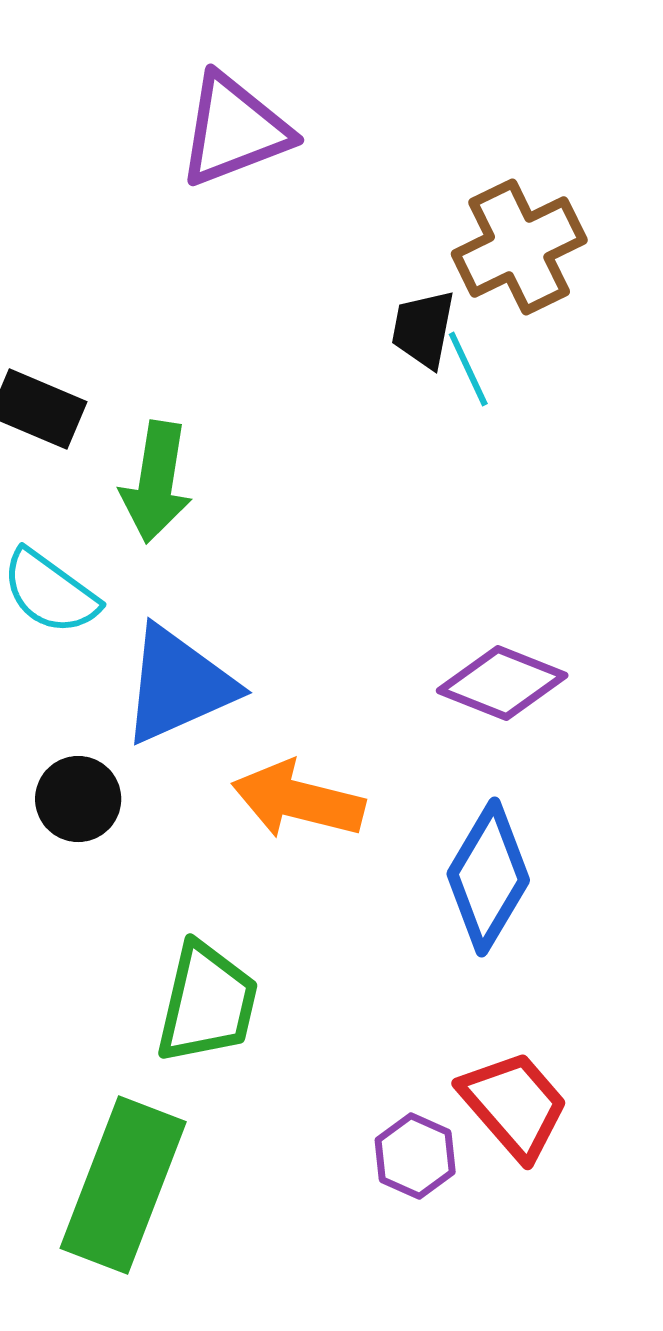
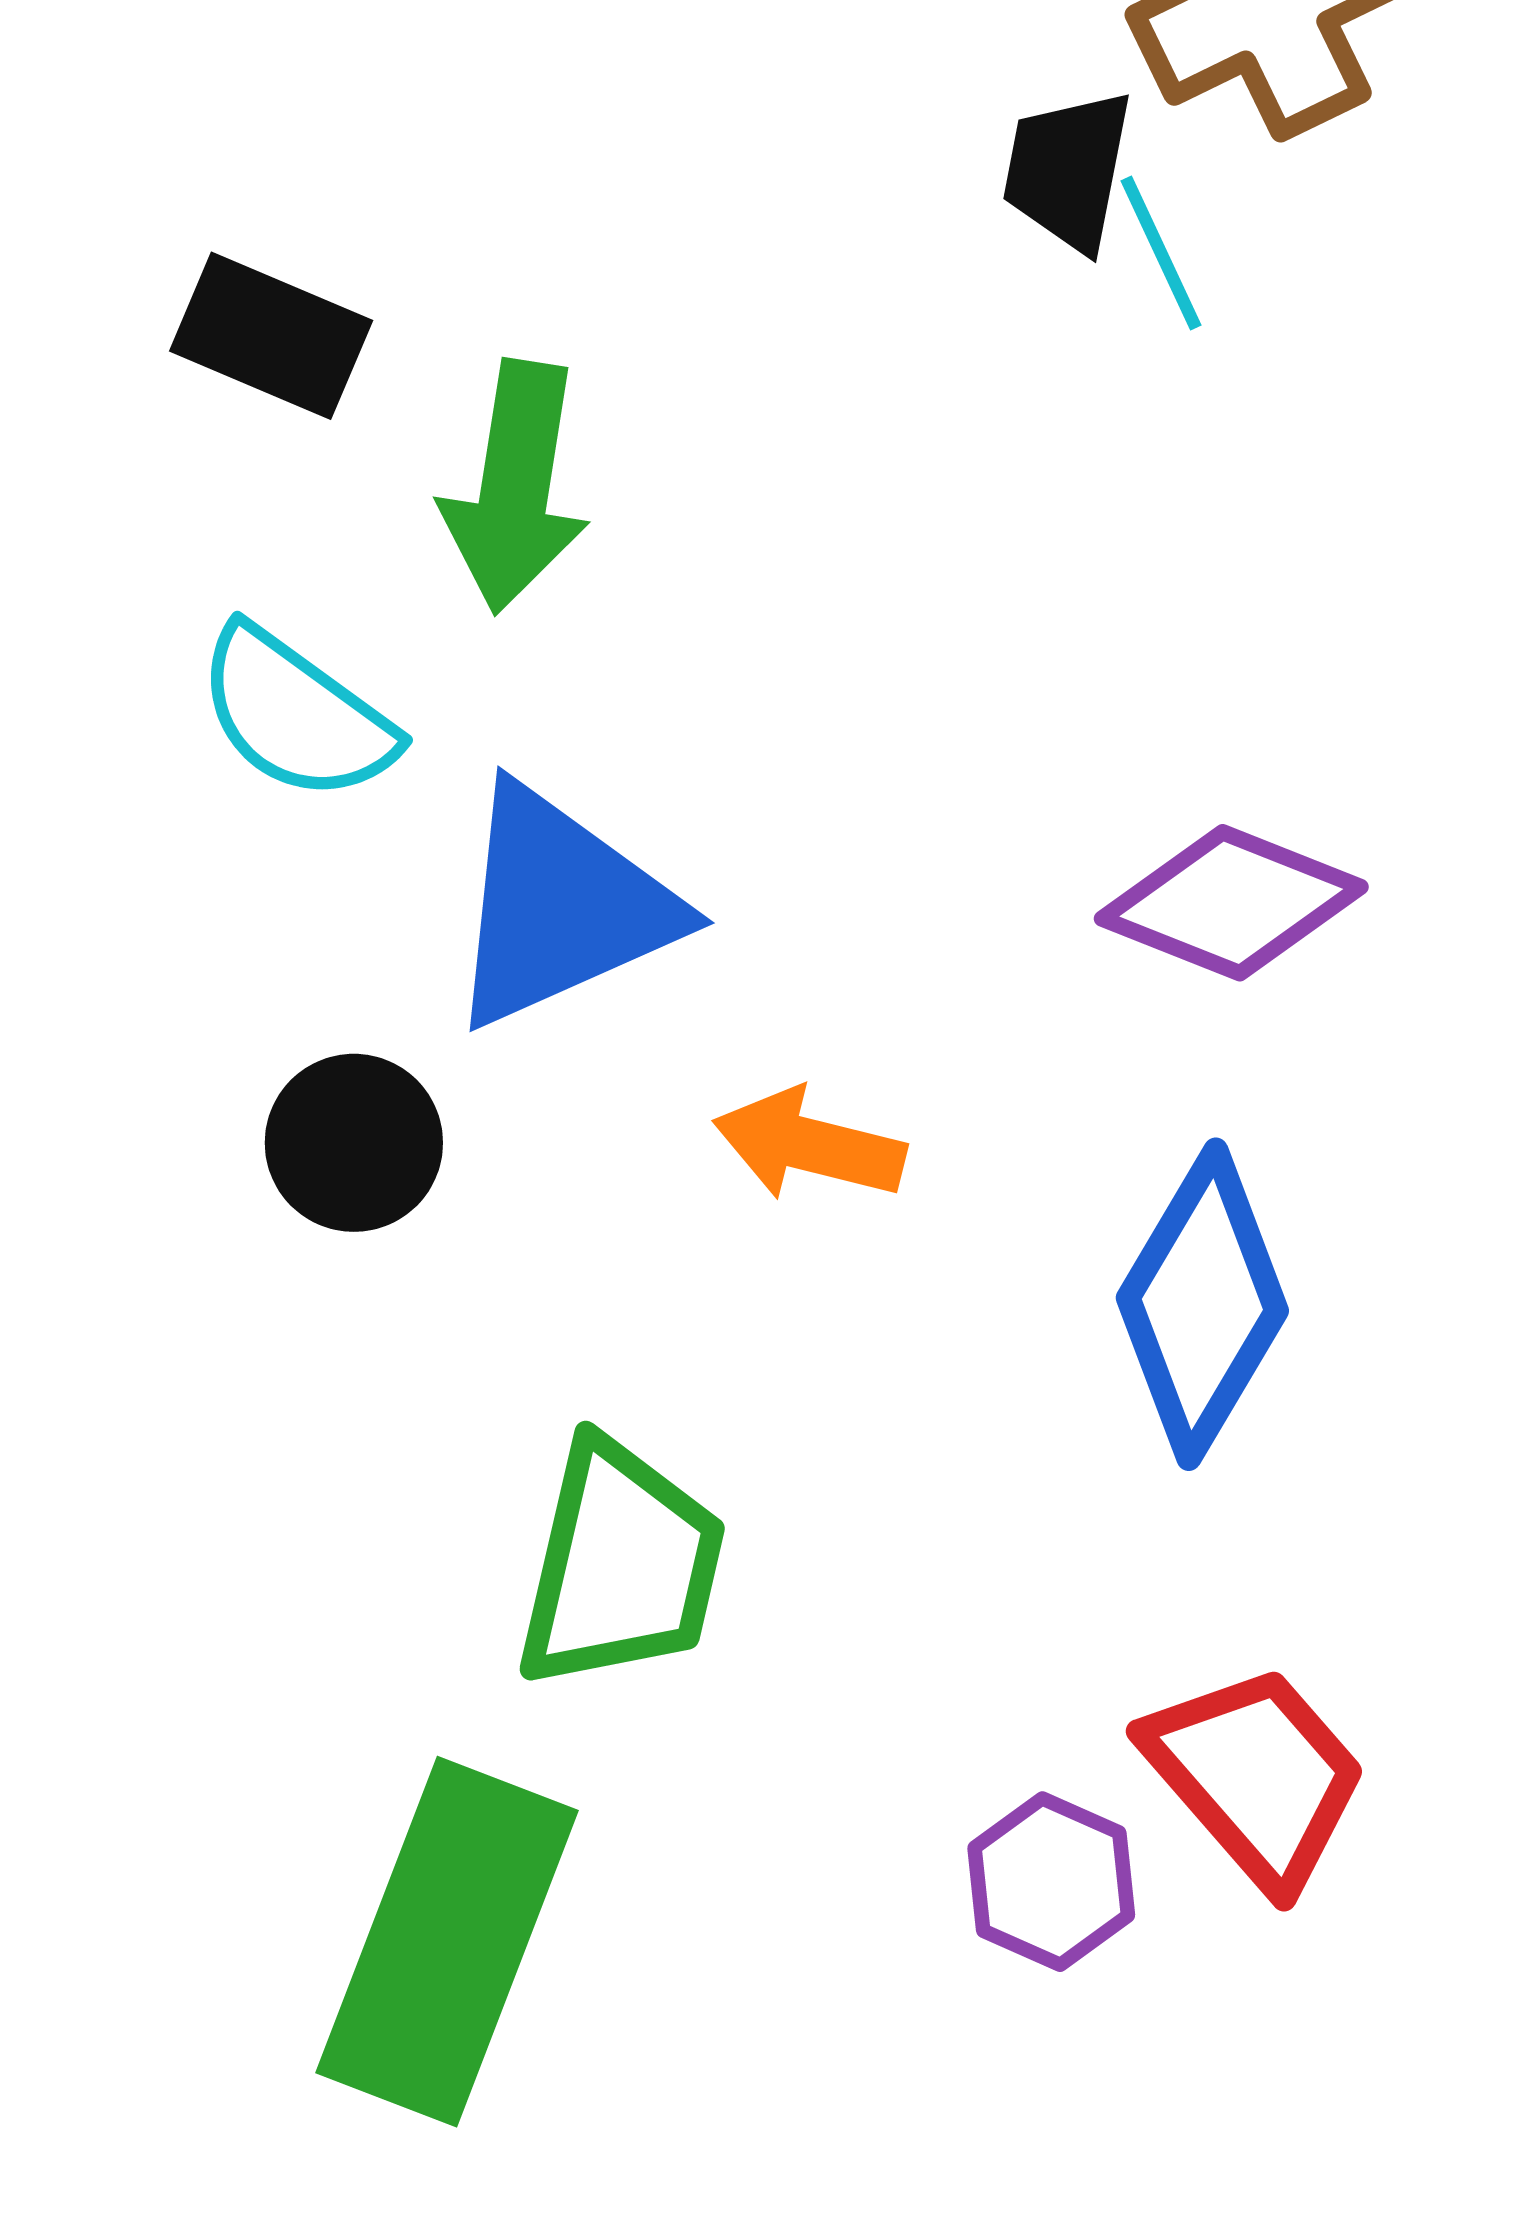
orange arrow: (298, 800) -> (809, 1145), size x0.7

